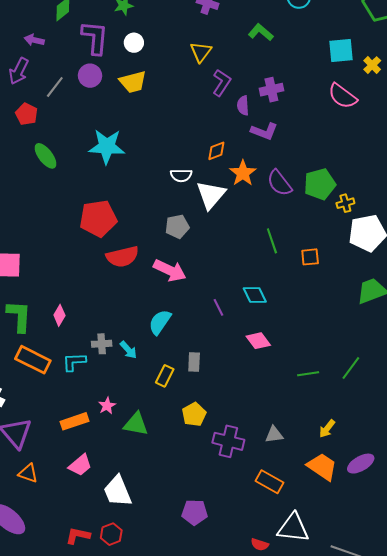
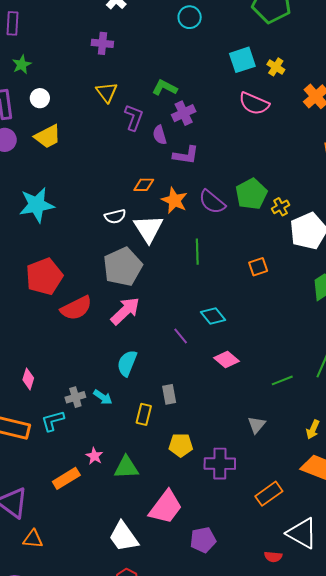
green L-shape: (261, 32) -> (165, 88), moved
orange diamond: (216, 151) -> (144, 185), turned 35
gray pentagon: (177, 227) -> (123, 267), size x1.6
green line: (272, 241) -> (197, 252), moved, turned 30
pink arrow: (170, 270) -> (125, 311), turned -56
yellow pentagon: (194, 414) -> (181, 445), turned -30
gray triangle: (274, 435) -> (257, 425), moved, turned -30
pink trapezoid: (80, 465) -> (166, 507), moved, size x1.5
orange rectangle: (270, 482) -> (269, 494), turned -52
white triangle: (293, 528) -> (302, 533), turned 36

